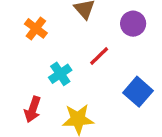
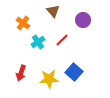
cyan cross: (60, 74) -> (38, 42), moved
blue square: (138, 92) -> (74, 72), moved

